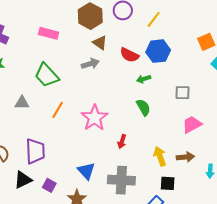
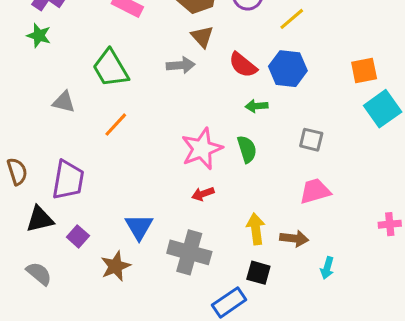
pink star: (94, 118) -> (202, 149), moved
red arrow: (122, 141) -> (203, 194), turned 40

